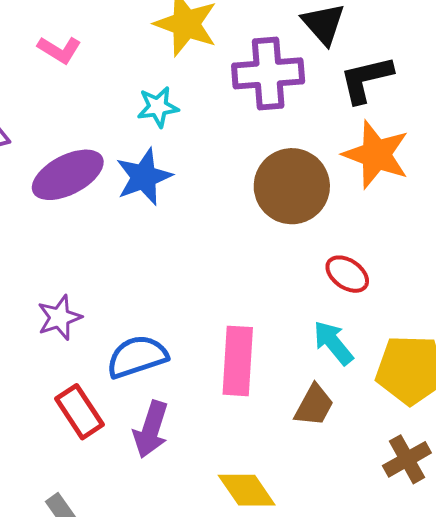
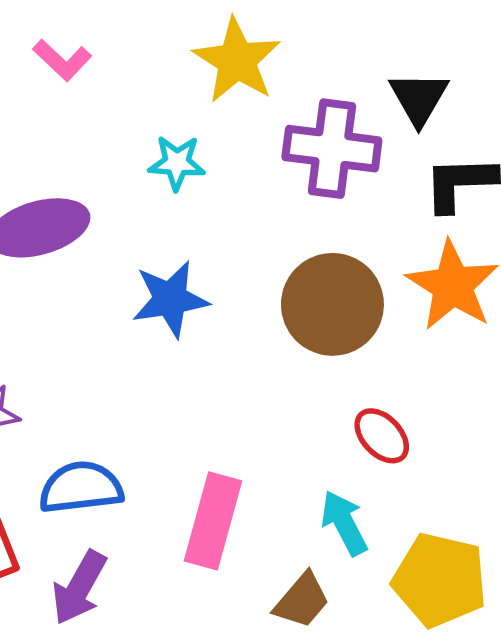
blue star: (144, 177) -> (170, 299), moved

